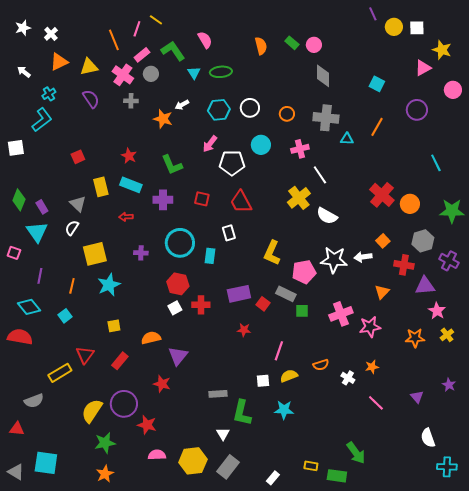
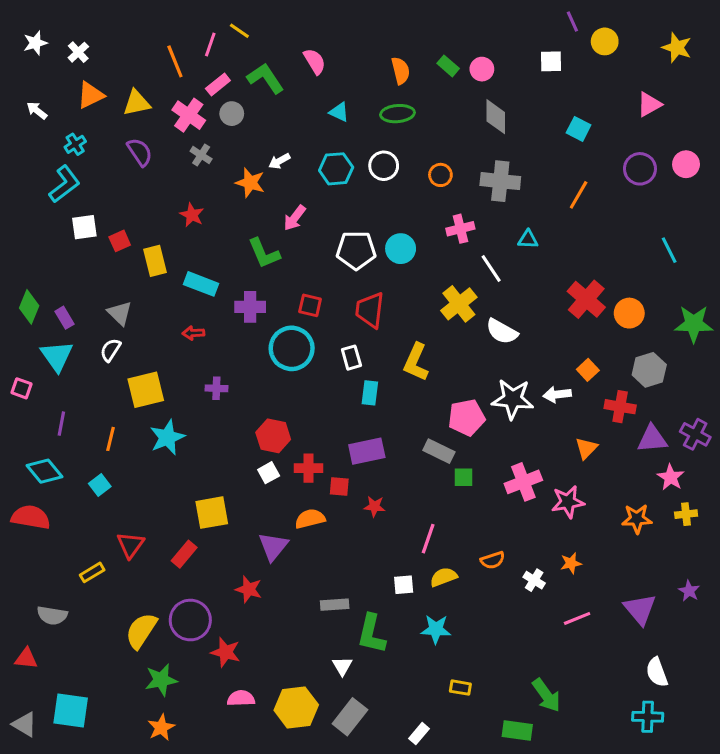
white square: (417, 28) -> (551, 61), moved
yellow star: (442, 50) -> (677, 48), moved
green ellipse: (221, 72) -> (397, 114), moved
cyan triangle: (194, 73) -> (339, 112), moved, turned -32
pink circle: (453, 90) -> (686, 164), moved
gray cross: (131, 101) -> (201, 155), turned 32
cyan triangle: (347, 139) -> (528, 239), moved
pink arrow: (210, 144) -> (295, 218), moved
cyan circle: (261, 145) -> (401, 249), moved
white square: (16, 148) -> (84, 227), moved
red star: (129, 156) -> (192, 215), moved
yellow rectangle: (101, 187) -> (155, 261), moved
red trapezoid: (241, 202) -> (370, 310), turned 35
cyan circle: (180, 243) -> (292, 348), moved
yellow L-shape: (272, 253) -> (416, 362), moved
cyan rectangle: (210, 256) -> (370, 393), moved
purple cross: (449, 261) -> (695, 434), moved
red square: (263, 304) -> (339, 487), moved, turned -32
yellow square: (114, 326) -> (212, 513), moved, size x1.6
yellow cross: (447, 335) -> (686, 514), turned 32
orange semicircle: (151, 338) -> (310, 519), moved
yellow rectangle: (60, 373) -> (92, 572), size x0.7
purple triangle: (417, 397) -> (640, 609), size x1.6
gray semicircle: (34, 401) -> (52, 615), turned 30
pink line: (376, 403) -> (577, 618), turned -66
yellow rectangle: (311, 466) -> (460, 688), moved
cyan cross: (447, 467) -> (648, 717), moved

